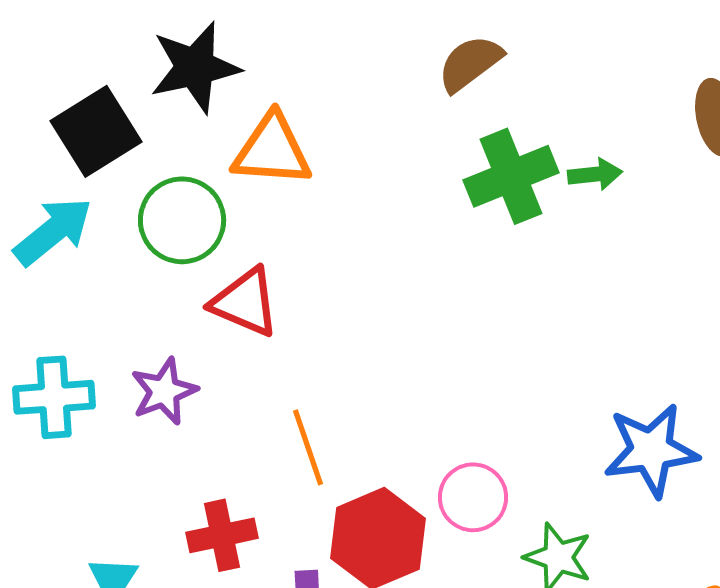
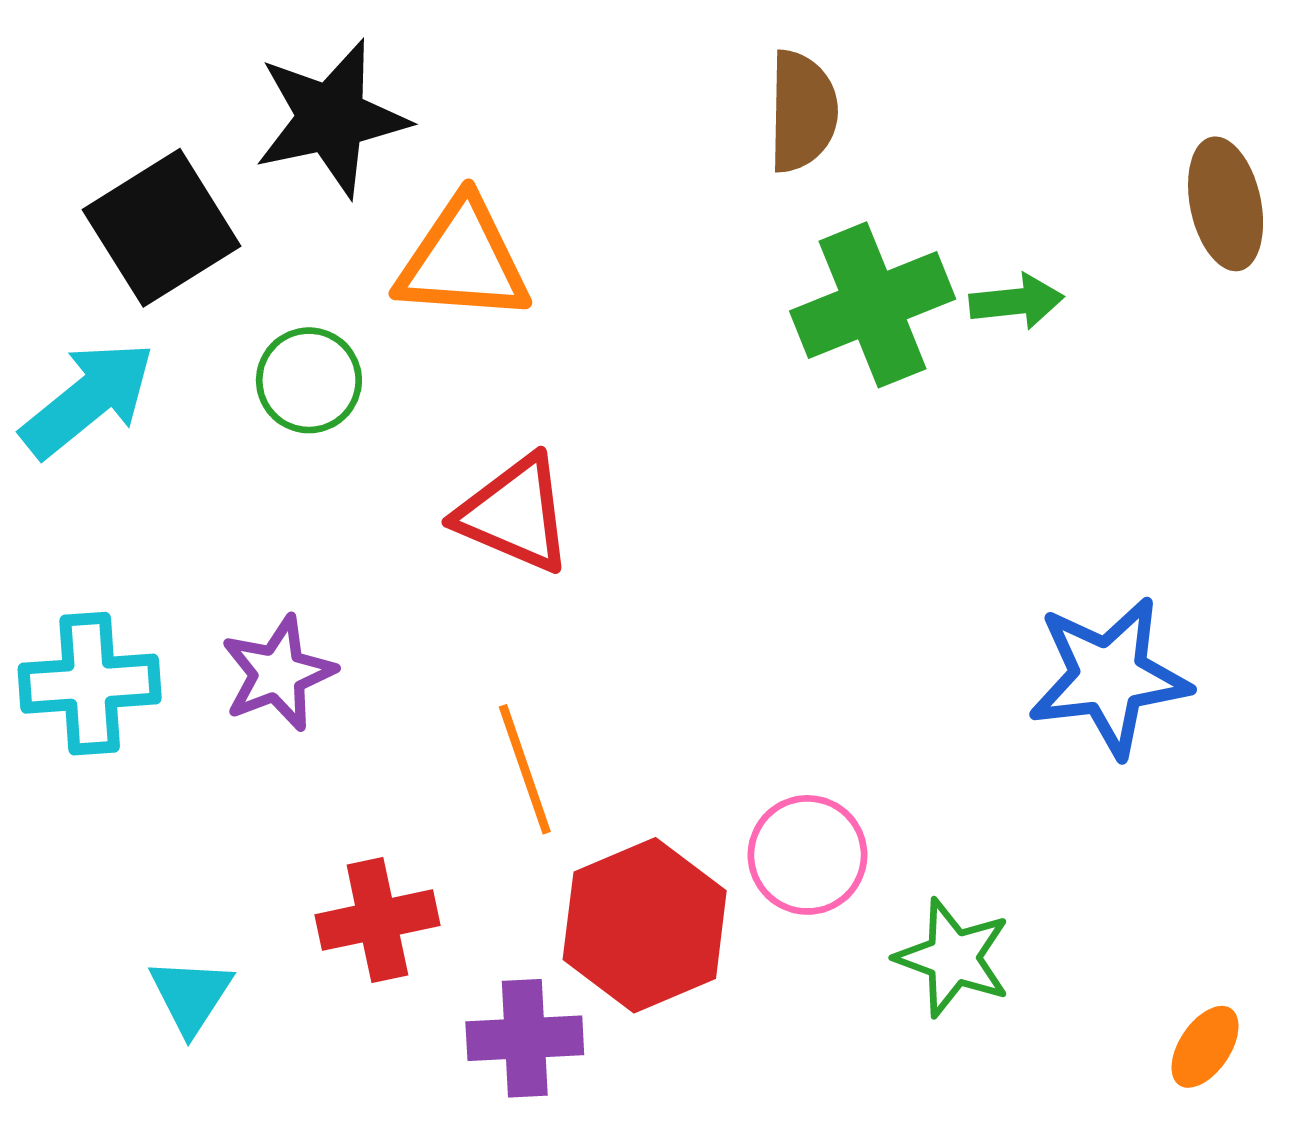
brown semicircle: (470, 63) -> (802, 111), turned 128
green circle: (182, 220) -> (309, 380), size x0.7
red triangle: (245, 302) -> (515, 514), moved
blue star: (651, 450) -> (1109, 677), moved

